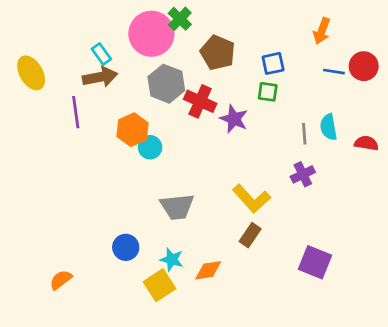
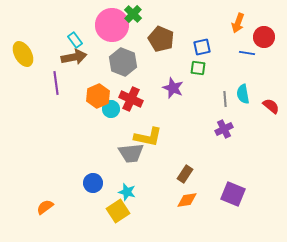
red circle: (364, 66) -> (264, 37), moved
red cross: (200, 101) -> (131, 99), moved
red semicircle: (366, 143) -> (271, 106), turned 30
yellow L-shape: (251, 199) -> (148, 137), moved, turned -36
orange diamond: (208, 270) -> (187, 200), moved

